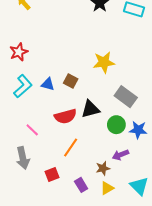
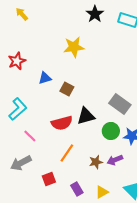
yellow star: (104, 62) -> (74, 47), moved
blue triangle: (48, 84) -> (45, 78), moved, turned -32
cyan L-shape: (23, 86) -> (18, 109), moved
gray arrow: (23, 158) -> (21, 163), turned 75
brown star: (103, 168) -> (96, 162), moved

